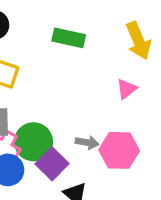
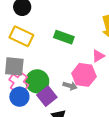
green rectangle: (69, 38) -> (64, 37), moved
pink hexagon: (119, 150) -> (84, 75), moved

